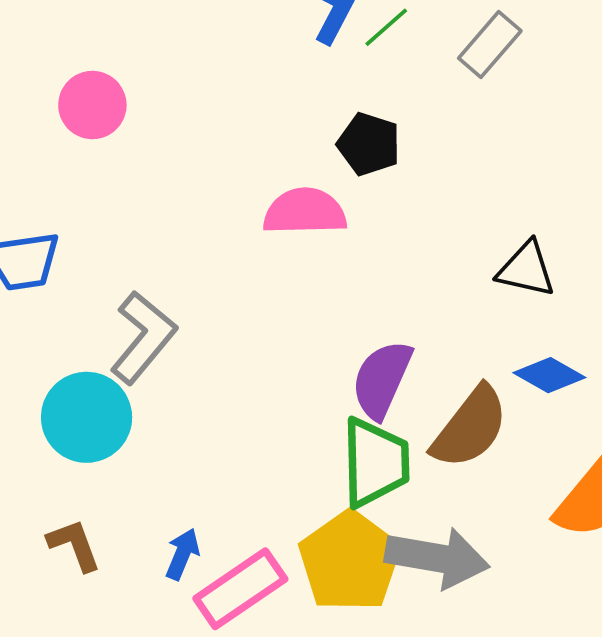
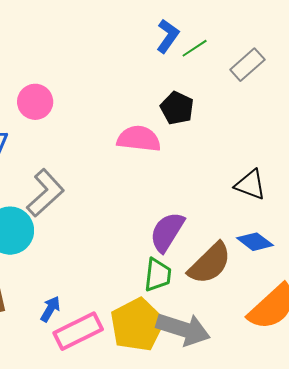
pink circle: (92, 105) -> (35, 102), moved
green trapezoid: (375, 462) -> (158, 275), size x0.7

